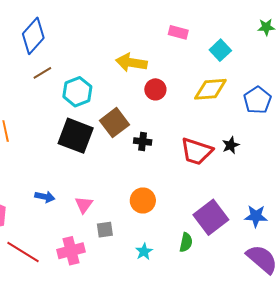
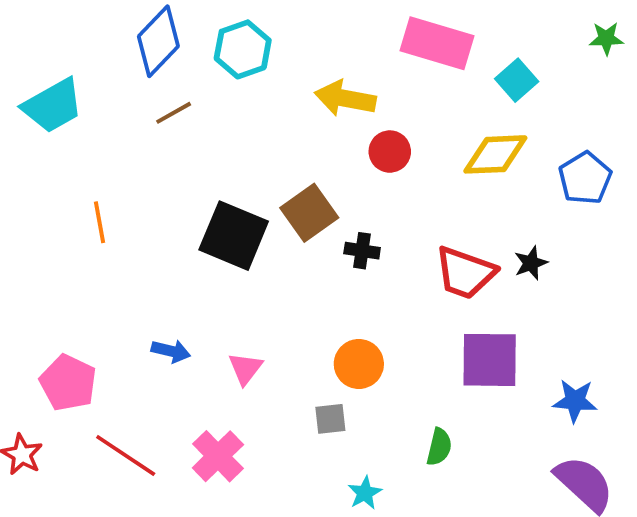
pink rectangle: (178, 32) -> (437, 43), size x1.8
cyan hexagon: (77, 92) -> (243, 49), moved
purple square: (211, 217) -> (490, 360), moved, turned 36
gray square: (105, 230) -> (330, 419), moved
pink cross: (71, 251) -> (218, 456), turned -32
cyan star: (144, 251) -> (365, 493), moved

